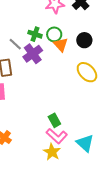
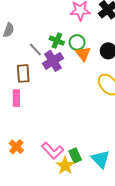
green rectangle: (54, 120) -> (75, 156), moved
pink L-shape: (57, 136) -> (53, 151), moved

